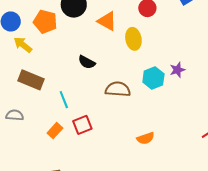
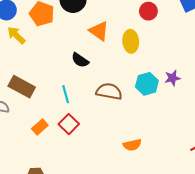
orange triangle: (107, 21) -> (99, 31), moved
brown rectangle: (31, 80) -> (22, 87), moved
cyan line: (64, 100) -> (66, 94), moved
red square: (82, 125) -> (69, 124), turned -30

